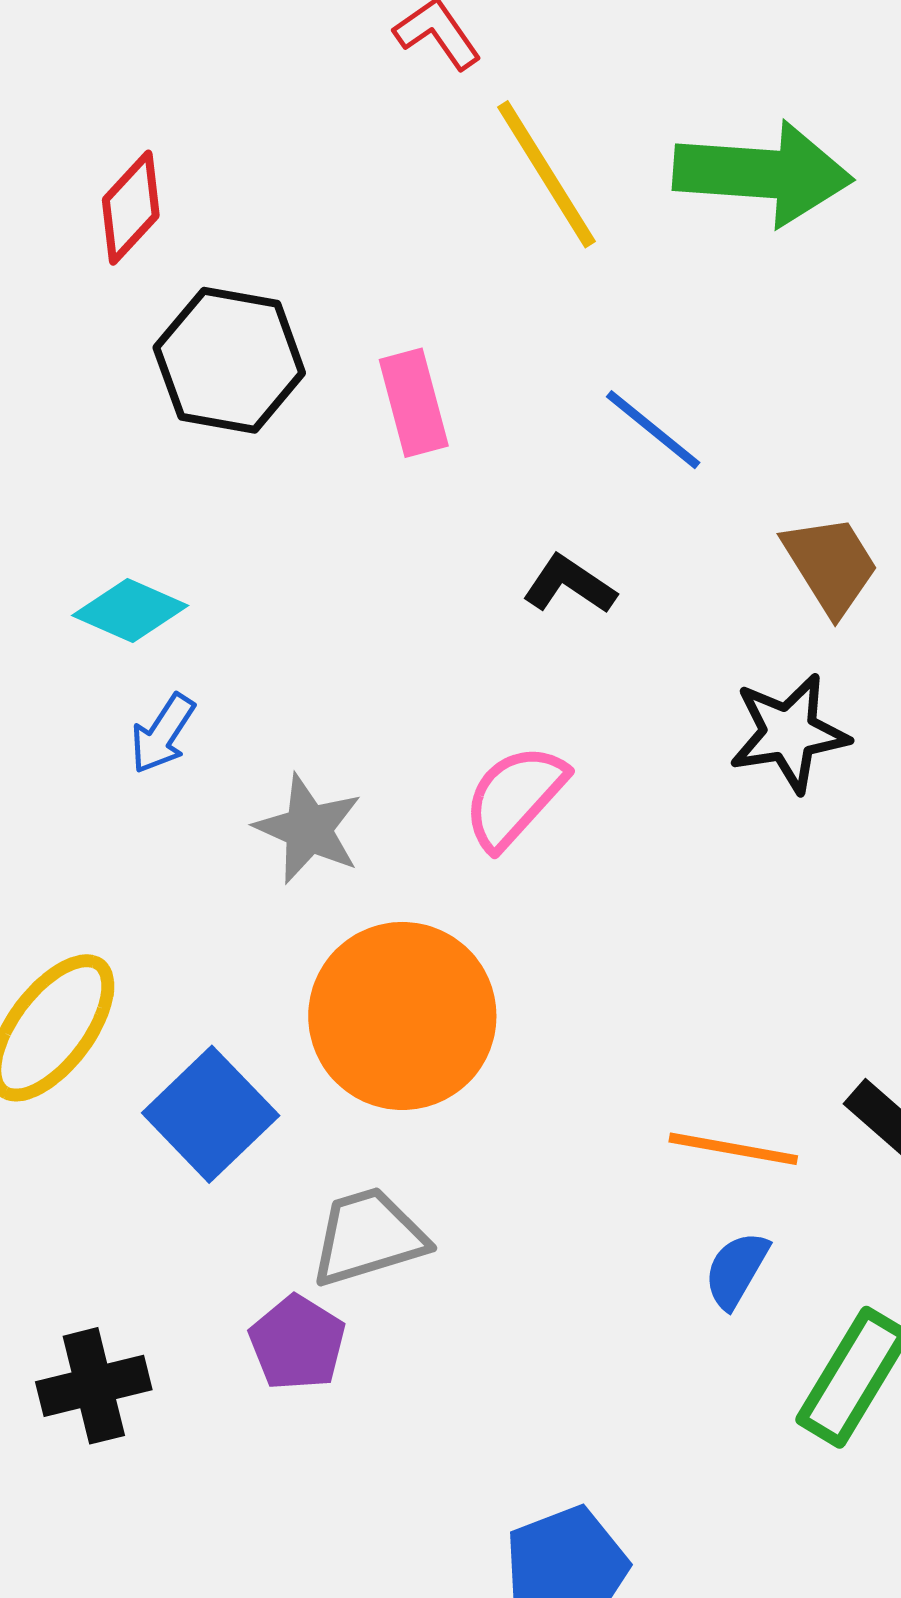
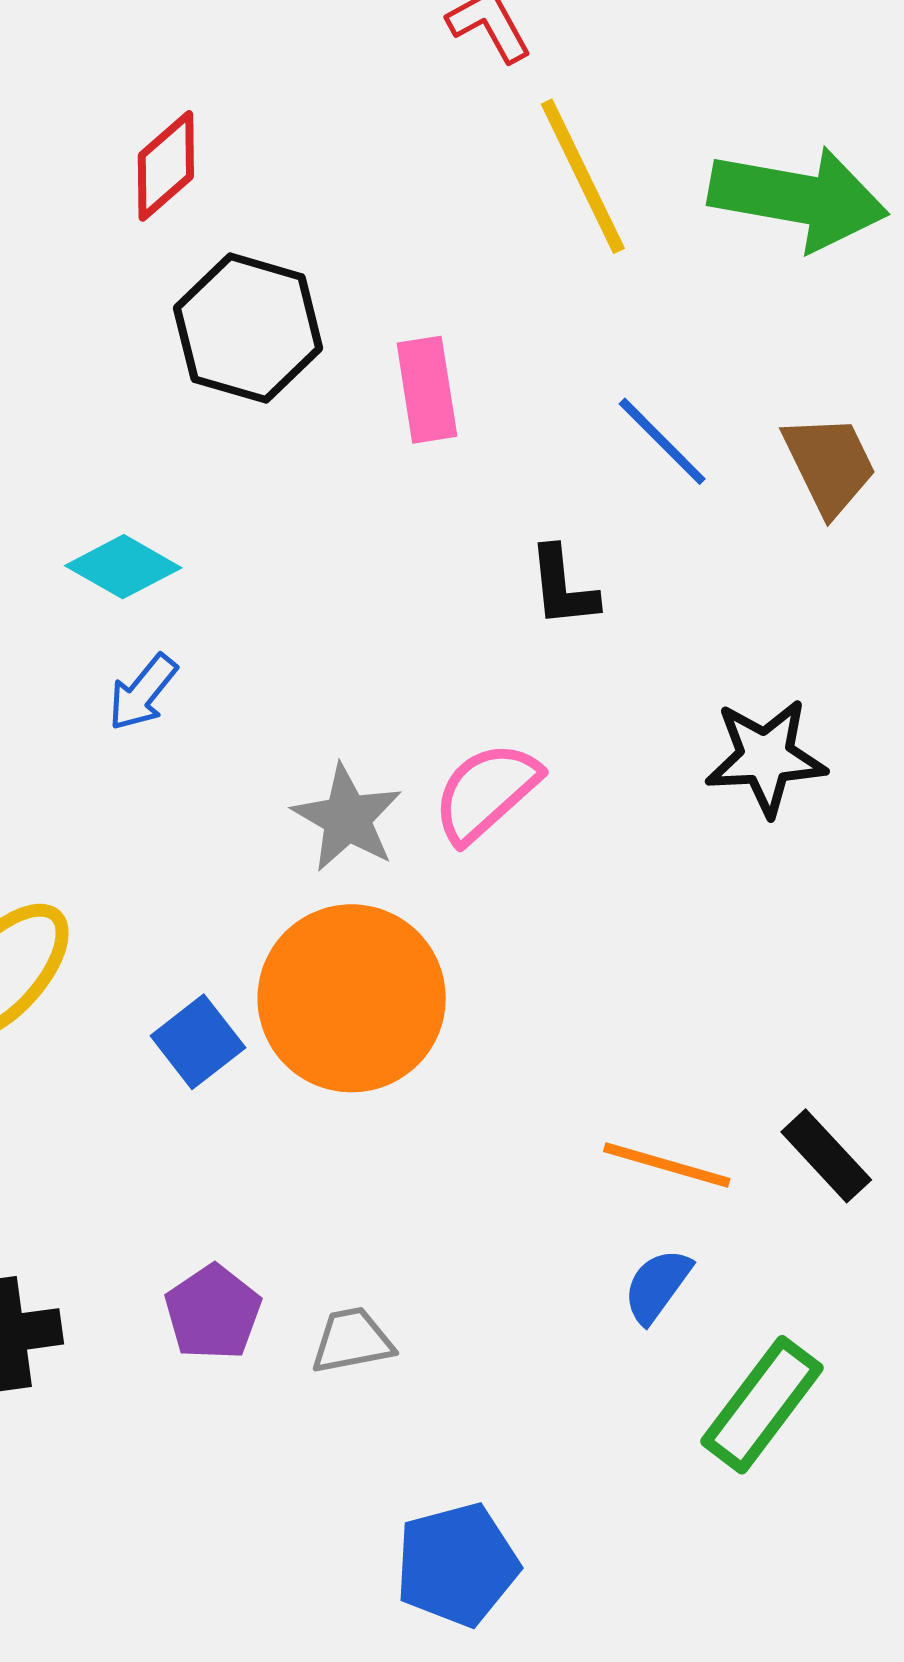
brown trapezoid: (831, 565) -> (829, 464), moved
black L-shape: (569, 585) -> (563, 587), turned -136
gray star: (308, 829) -> (347, 818), moved
blue square: (211, 1114) -> (198, 1042), moved, size x0.7
gray trapezoid: (368, 1237) -> (352, 1341), moved, size x0.7

